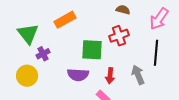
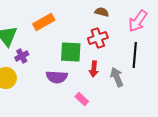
red arrow: (110, 76) -> (94, 69), moved

